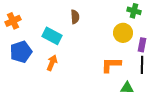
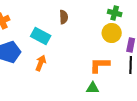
green cross: (134, 11) -> (115, 13), moved
green triangle: (127, 88) -> (93, 88), moved

